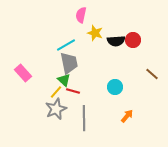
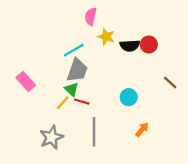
gray trapezoid: (69, 63) -> (77, 70), turned 30
gray star: (56, 109) -> (51, 137), moved

